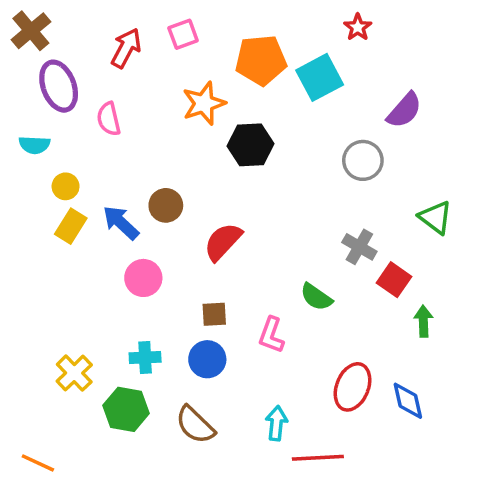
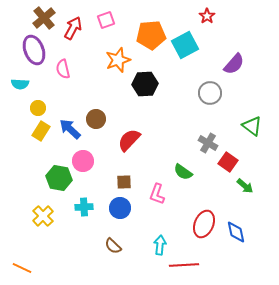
brown cross: (31, 31) -> (44, 18), moved
green arrow: (423, 321) -> (245, 186), turned 132
green hexagon: (126, 409) -> (59, 178), moved
brown semicircle: (195, 425) -> (113, 246), size x0.7

